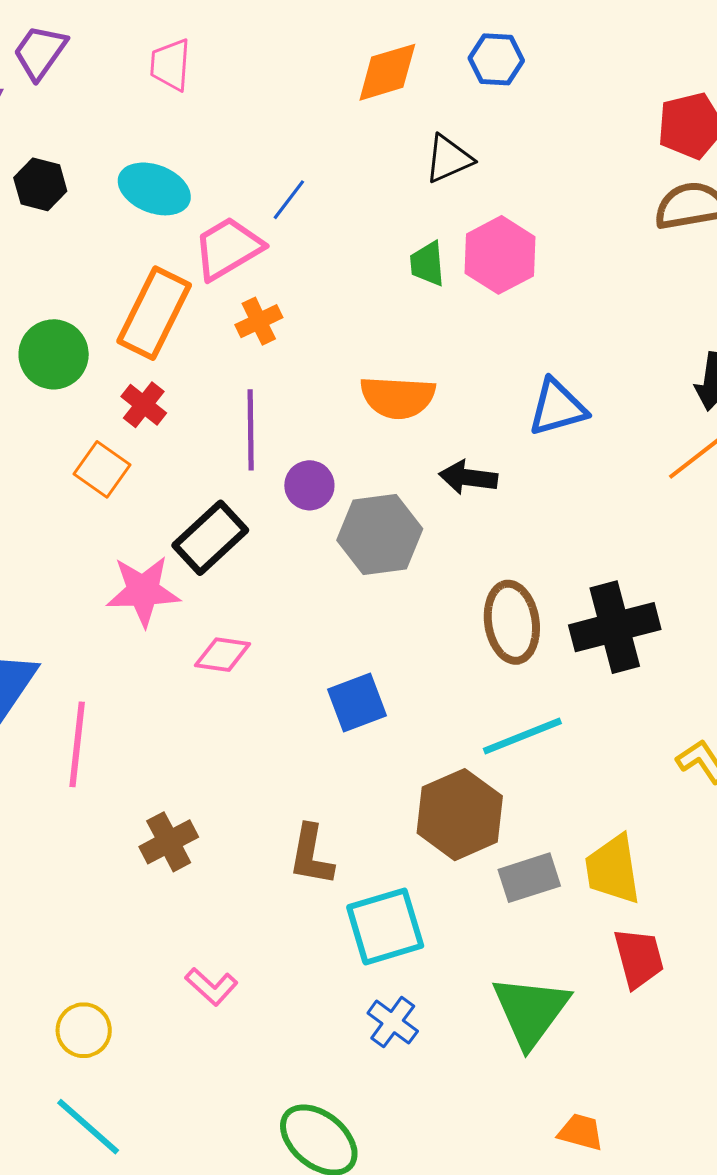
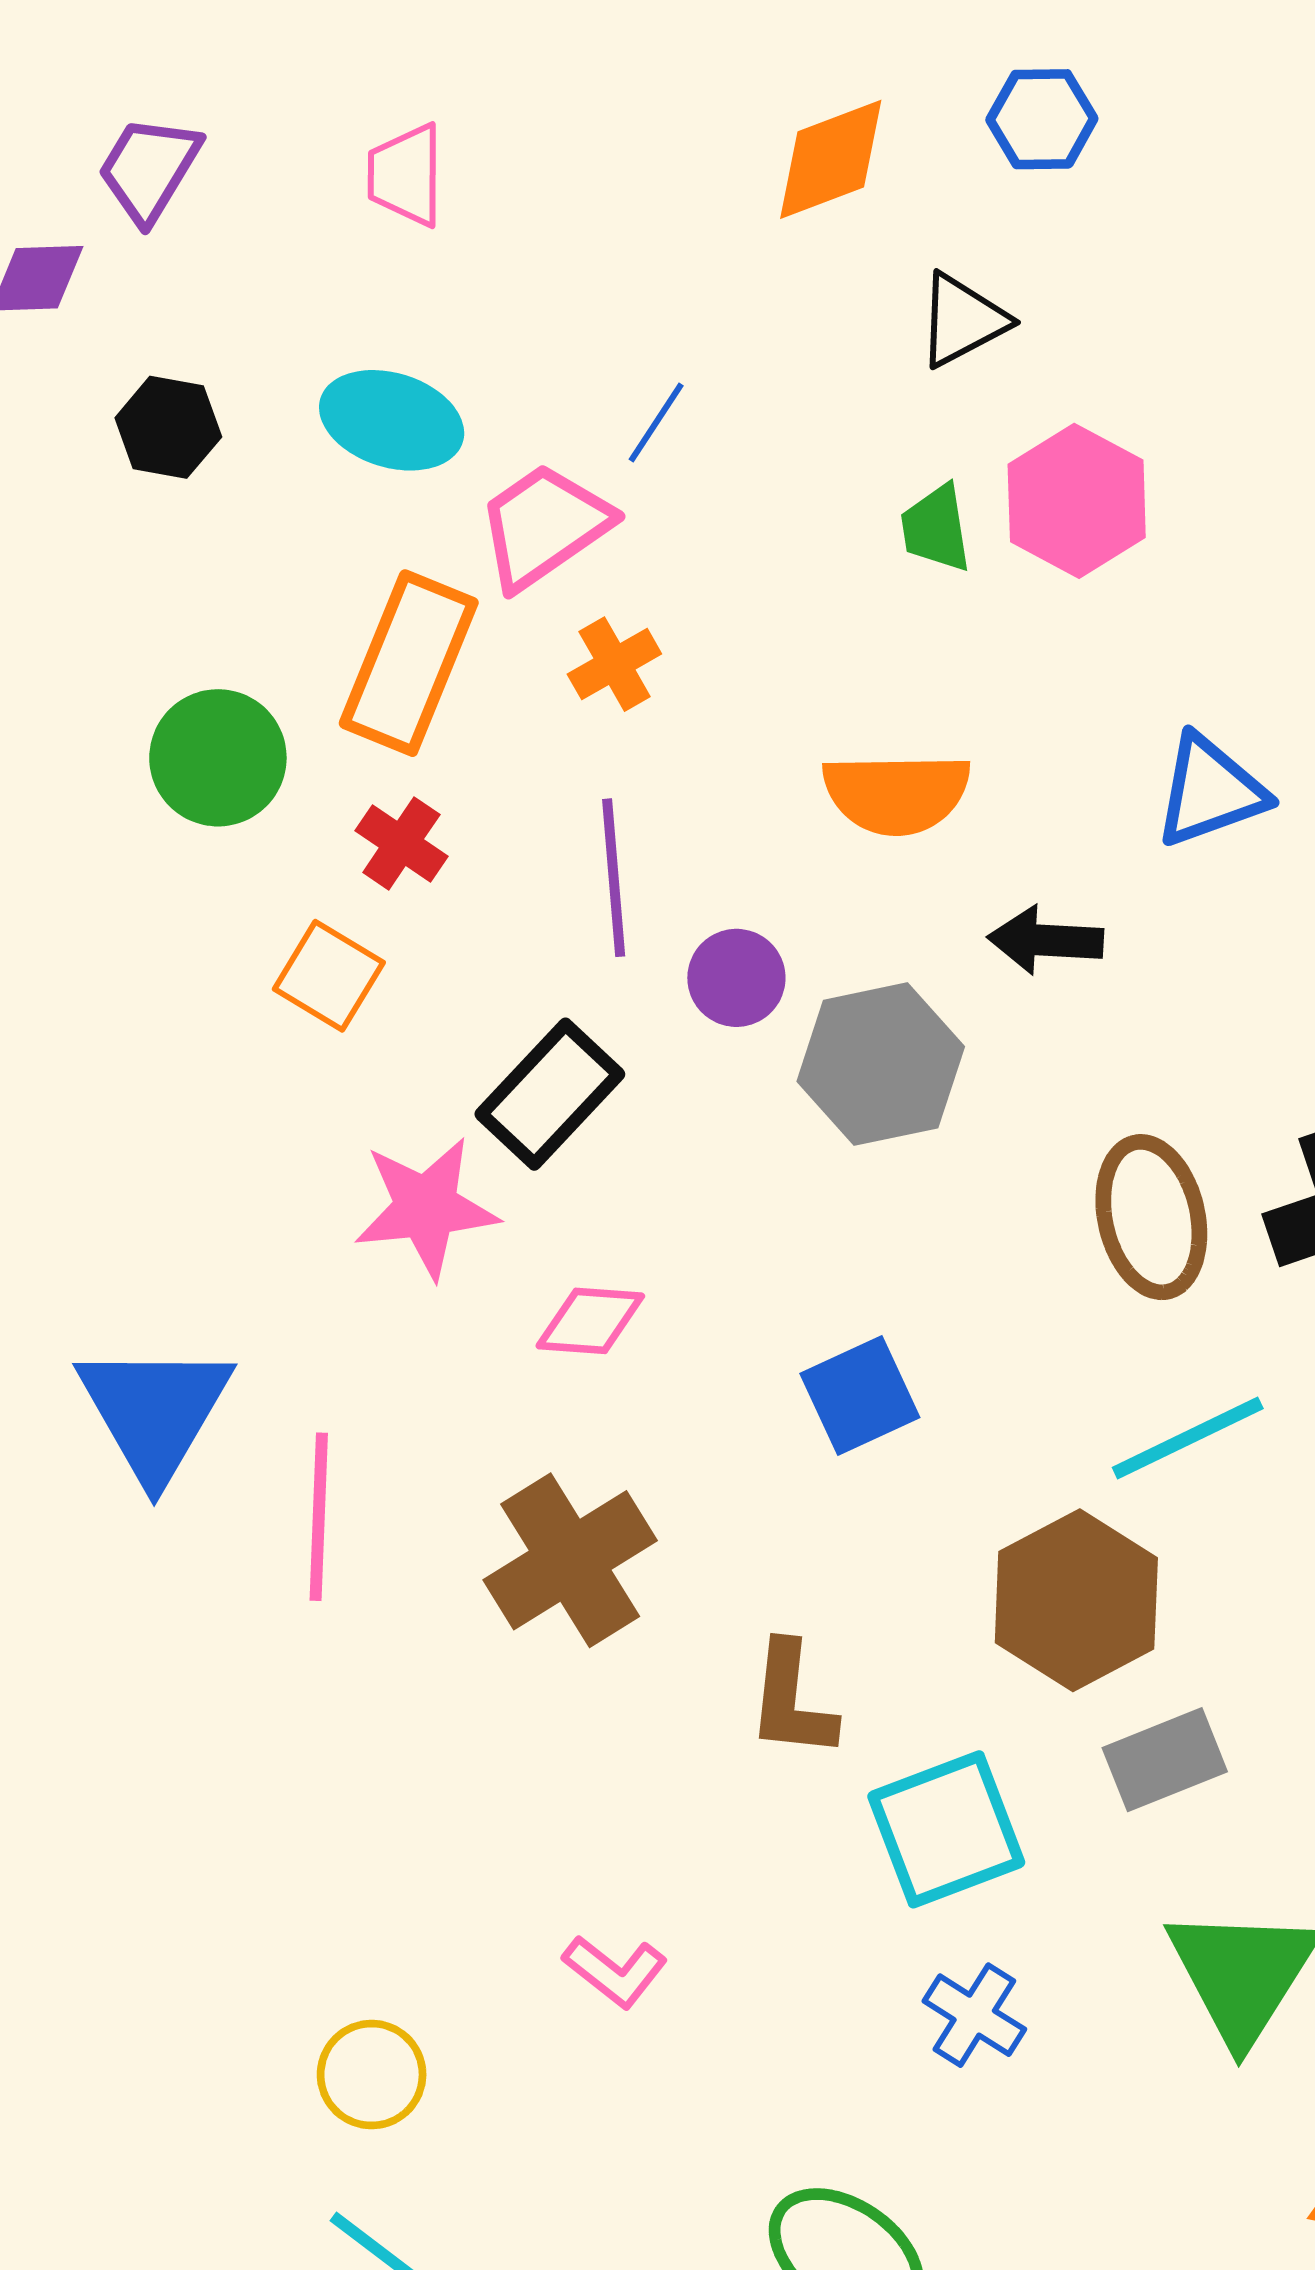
brown cross: (169, 842) -> (570, 1560), moved, size x1.5
gray rectangle: (529, 878) -> (1165, 1760), moved

